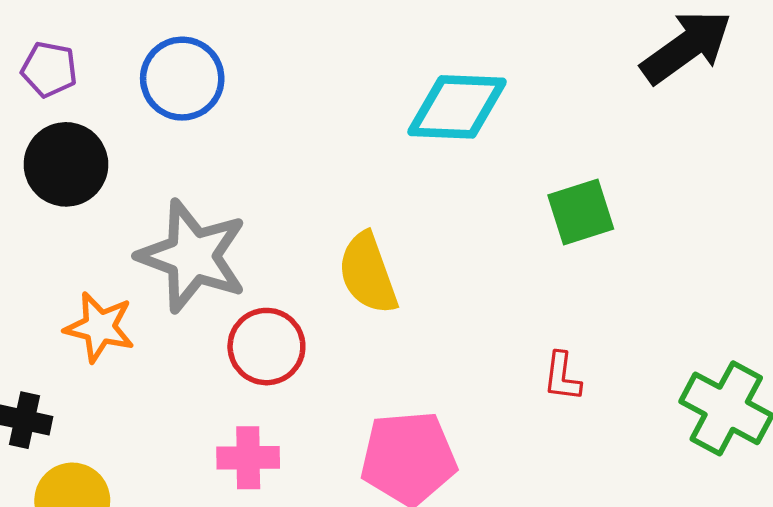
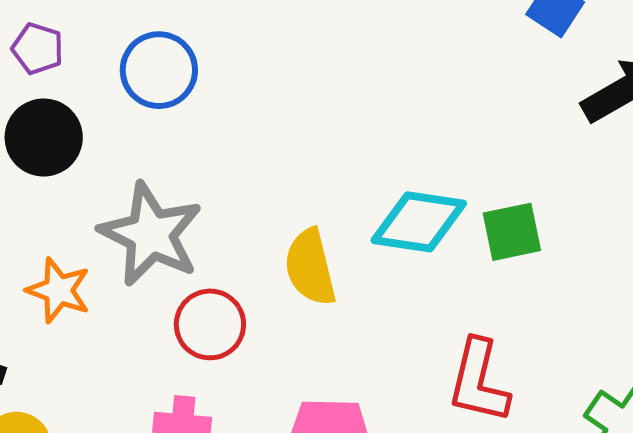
cyan diamond: (457, 107) -> (419, 222), moved
red L-shape: (562, 377) -> (479, 381), size x1.8

